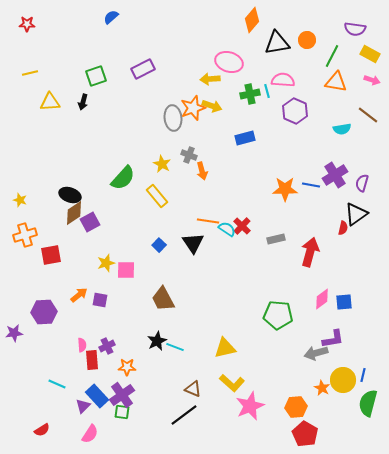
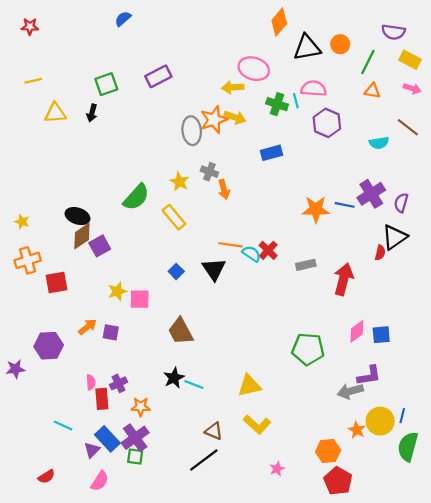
orange triangle: (336, 82) -> (372, 91), size x0.7
green cross: (250, 94) -> (277, 104), turned 30
pink star: (250, 406) -> (277, 469), moved, size x0.5

